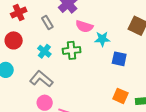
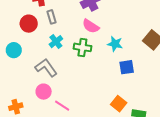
gray rectangle: (47, 23) -> (51, 17), moved
pink semicircle: (84, 26) -> (91, 26), moved
blue square: (119, 59) -> (127, 67), turned -35

